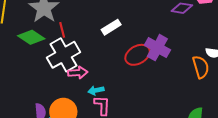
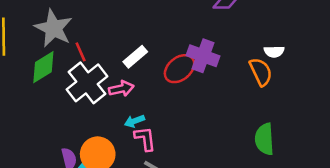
white rectangle: (111, 27) -> (135, 57), moved
green diamond: (31, 37) -> (43, 67), turned -56
pink arrow: (78, 73) -> (121, 89), moved

